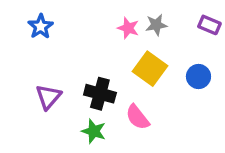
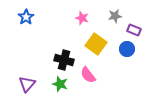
gray star: (156, 25) -> (115, 16), moved
purple rectangle: (209, 25) -> (134, 30), moved
purple triangle: (48, 97) -> (27, 84), moved

